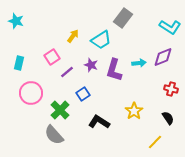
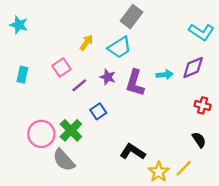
gray rectangle: (123, 18) -> (131, 17), moved
pink circle: (31, 93) -> (41, 134), moved
yellow star: (134, 111) -> (159, 172), moved
black L-shape: (99, 122) -> (133, 152), moved

